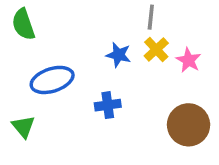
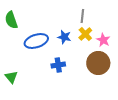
blue ellipse: (52, 80) -> (36, 41), moved
brown circle: (189, 125) -> (98, 63), moved

